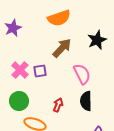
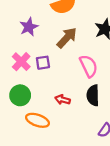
purple star: (13, 28) -> (29, 27), moved
red arrow: (58, 105) -> (62, 100), turned -96

